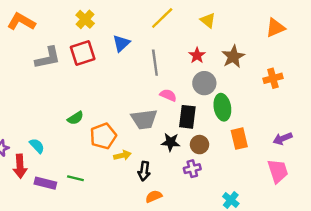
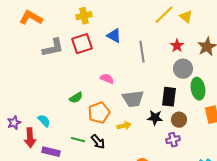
yellow line: (162, 18) -> (164, 15), moved
yellow cross: (85, 19) -> (84, 16), turned 35
blue triangle: (121, 43) -> (114, 36), turned -49
pink semicircle: (168, 95) -> (107, 79), moved
yellow arrow: (122, 155) -> (124, 126), moved
black arrow: (144, 171) -> (98, 142), moved, turned -49
green line: (75, 178) -> (78, 140), moved

